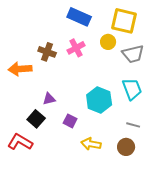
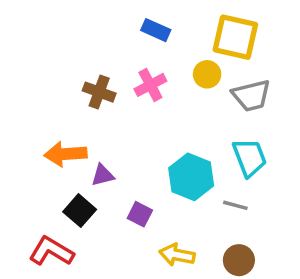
blue rectangle: (79, 17) -> (156, 30), size x0.7
orange arrow: (20, 69) -> (65, 154), moved
gray line: (133, 125) -> (235, 205), moved

